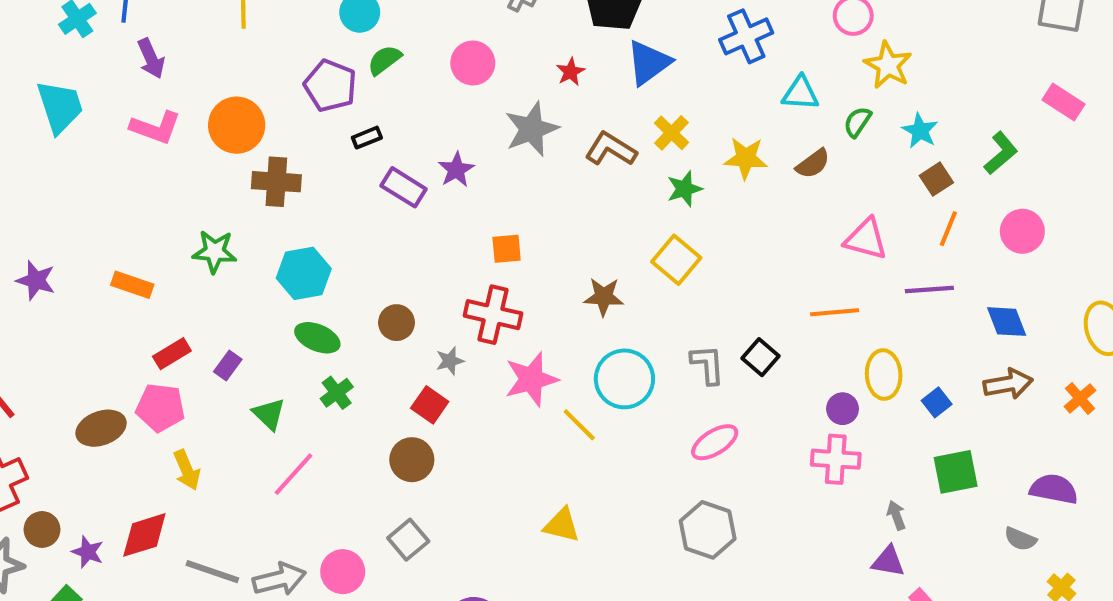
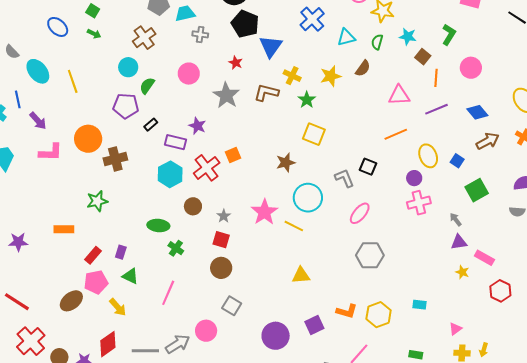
cyan hexagon: (304, 273) -> (170, 174), moved
red cross: (493, 315) -> (207, 168), moved, turned -32
green triangle: (269, 414) -> (130, 276), moved

